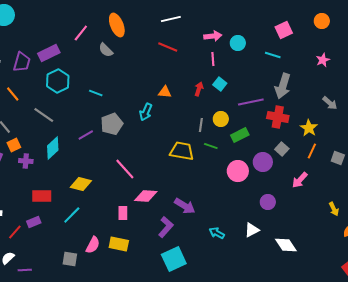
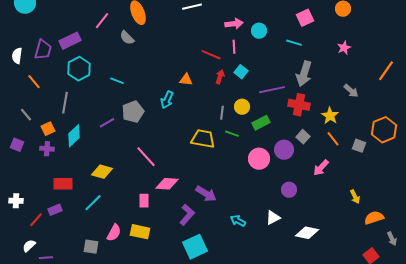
red line: (168, 47) -> (211, 55), moved
gray line: (44, 115) -> (65, 103), turned 65
orange square: (14, 145) -> (48, 129), moved
orange line: (312, 151) -> (333, 139), turned -63
white diamond: (286, 245) -> (307, 233), turned -45

